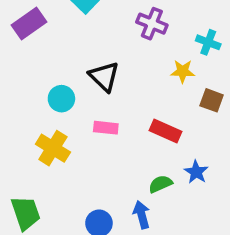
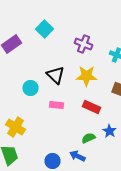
yellow star: (183, 71) -> (86, 76), moved, size x1.5
yellow cross: (53, 148) -> (16, 127), moved
blue arrow: (142, 215) -> (78, 156), turned -49

